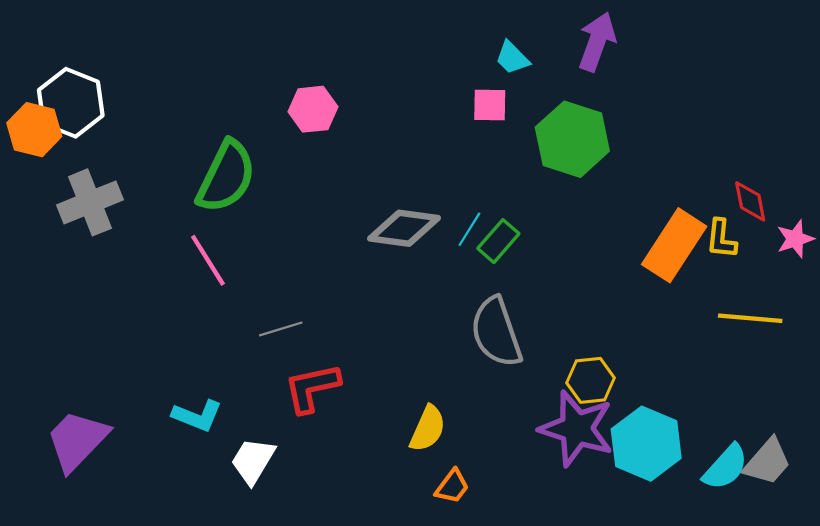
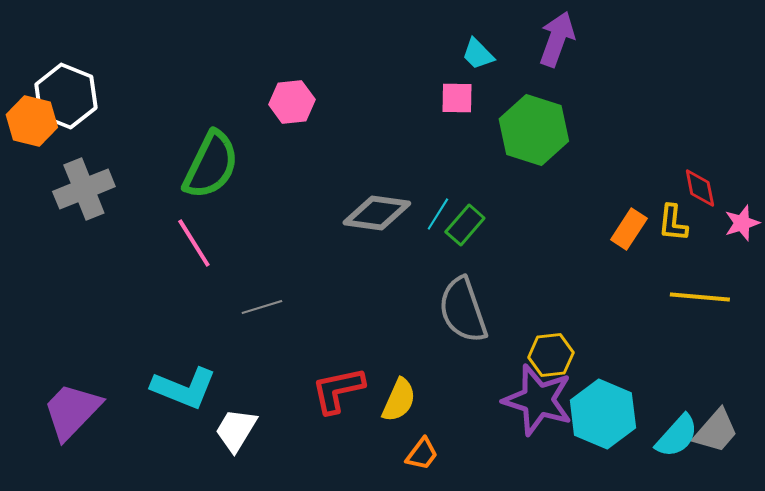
orange rectangle: (674, 245) -> (629, 229), size x0.6
red L-shape: (312, 388) -> (338, 390), moved
cyan L-shape: (197, 416) -> (184, 388), size x1.4

